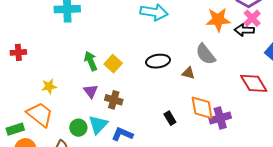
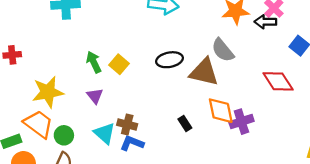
brown triangle: (188, 73) -> (204, 72), size x2.0
yellow star: (49, 86) -> (48, 92), size x1.8
brown cross: (114, 100) -> (127, 124), moved
cyan triangle: (98, 125) -> (104, 133), turned -30
green circle: (78, 128) -> (64, 135), moved

